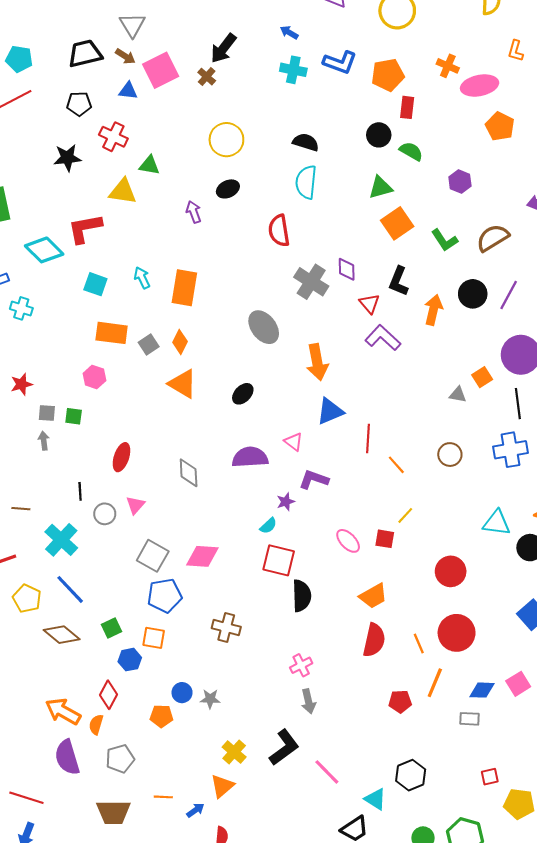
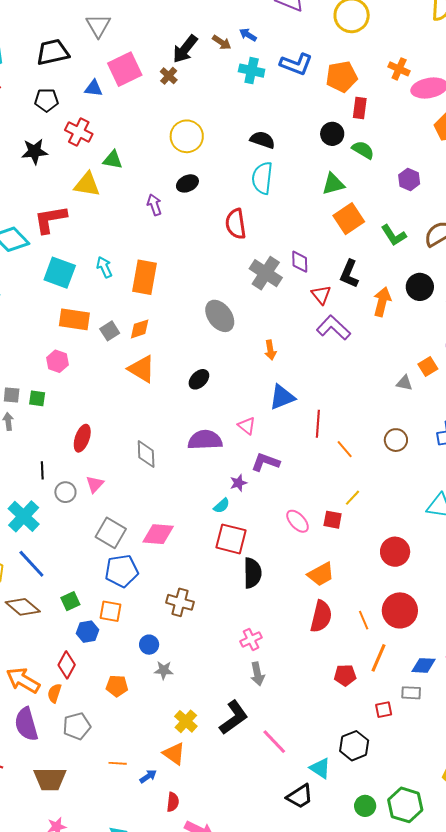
brown arrow: (125, 56) -> (222, 42), moved
cyan square: (95, 284) -> (60, 273), size x1.4
orange diamond: (180, 342) -> (140, 329), turned 45
orange arrow: (317, 362) -> (270, 350), size x0.6
blue circle: (182, 693) -> (149, 645), moved
red square: (490, 777) -> (384, 710), moved
orange triangle: (222, 786) -> (174, 754), turned -45
brown trapezoid: (113, 812) -> (50, 779), moved

